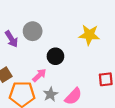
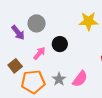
pink arrow: (39, 75) -> (39, 53), moved

